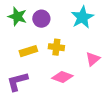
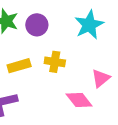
pink diamond: (62, 77) -> (79, 100), moved, turned 30

